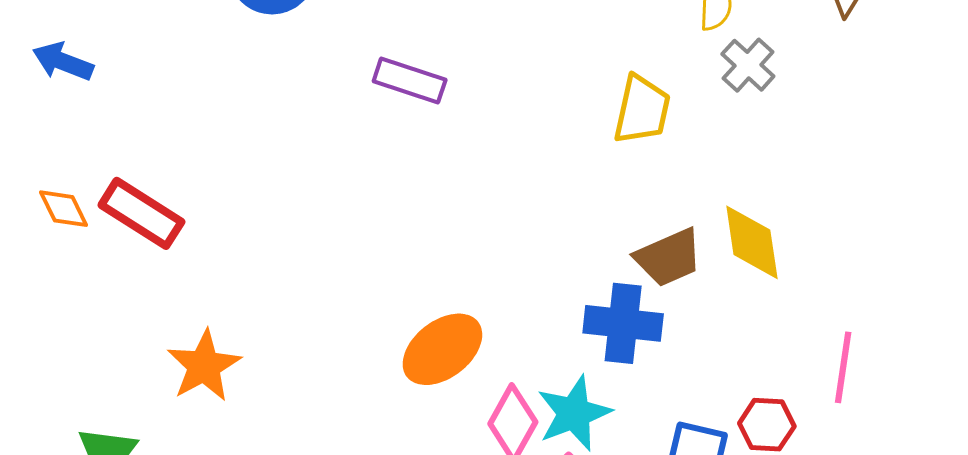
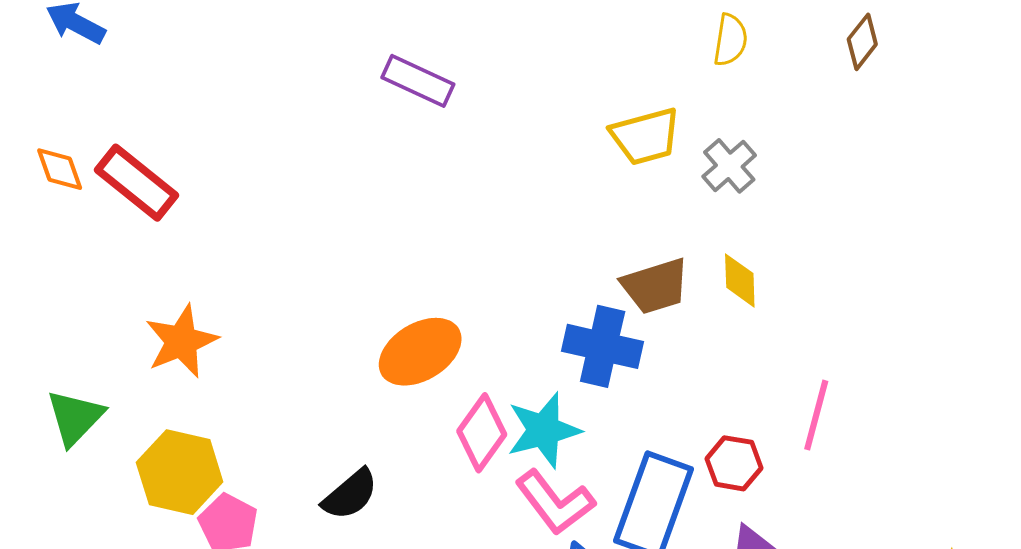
gray cross: (748, 65) -> (729, 166), moved
yellow trapezoid: (642, 110) -> (645, 136), turned 56
yellow diamond: (752, 242) -> (740, 280), size x0.7

